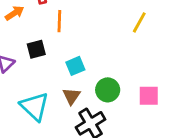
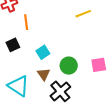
yellow line: (139, 22) -> (83, 14), turned 49

